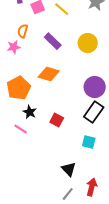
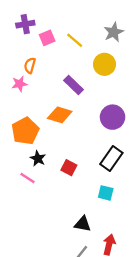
purple rectangle: (53, 41) -> (73, 85), moved
yellow circle: (88, 43) -> (104, 64), moved
purple circle: (95, 87) -> (113, 117), moved
black triangle: (69, 169) -> (83, 224), turned -35

